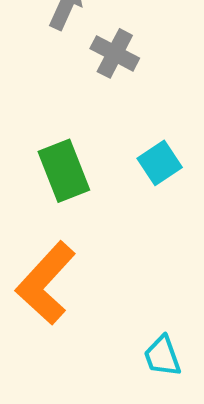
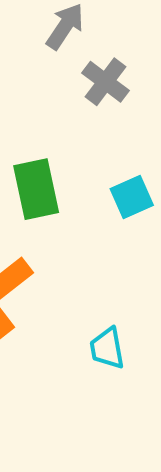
cyan trapezoid: (162, 356) -> (107, 348), moved

